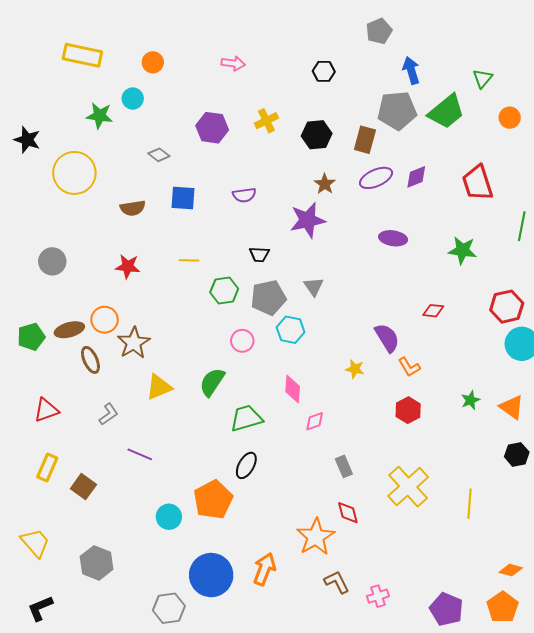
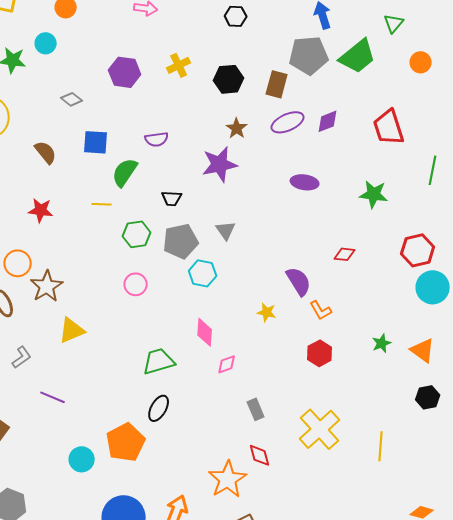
brown semicircle: (133, 208) -> (46, 152), turned -120
pink circle: (242, 341) -> (136, 284), moved
green semicircle: (212, 382) -> (125, 172), moved

